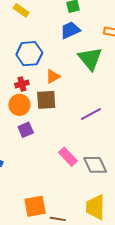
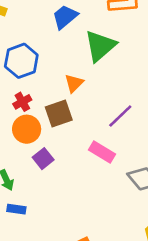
green triangle: (90, 59) -> (100, 46), turned 44
orange triangle: (53, 76) -> (74, 83), moved
pink rectangle: (68, 157) -> (102, 152), moved

